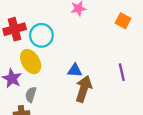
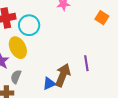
blue triangle: (75, 70) -> (49, 84), moved, turned -32
purple line: (122, 72) -> (86, 63), moved

